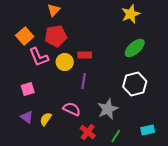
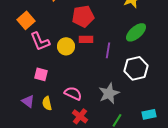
red pentagon: (56, 36) -> (83, 16), moved
purple line: (84, 81) -> (108, 50), moved
pink square: (28, 89) -> (41, 74), moved, turned 32
yellow semicircle: (46, 119) -> (47, 103), turned -48
red cross: (88, 132) -> (80, 116), moved

